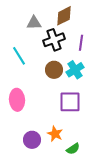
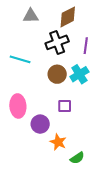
gray triangle: (34, 23) -> (31, 16), moved
cyan line: (19, 56) -> (20, 59), turned -42
purple square: (70, 102) -> (65, 106), moved, size x0.6
purple circle: (32, 140) -> (40, 124), moved

